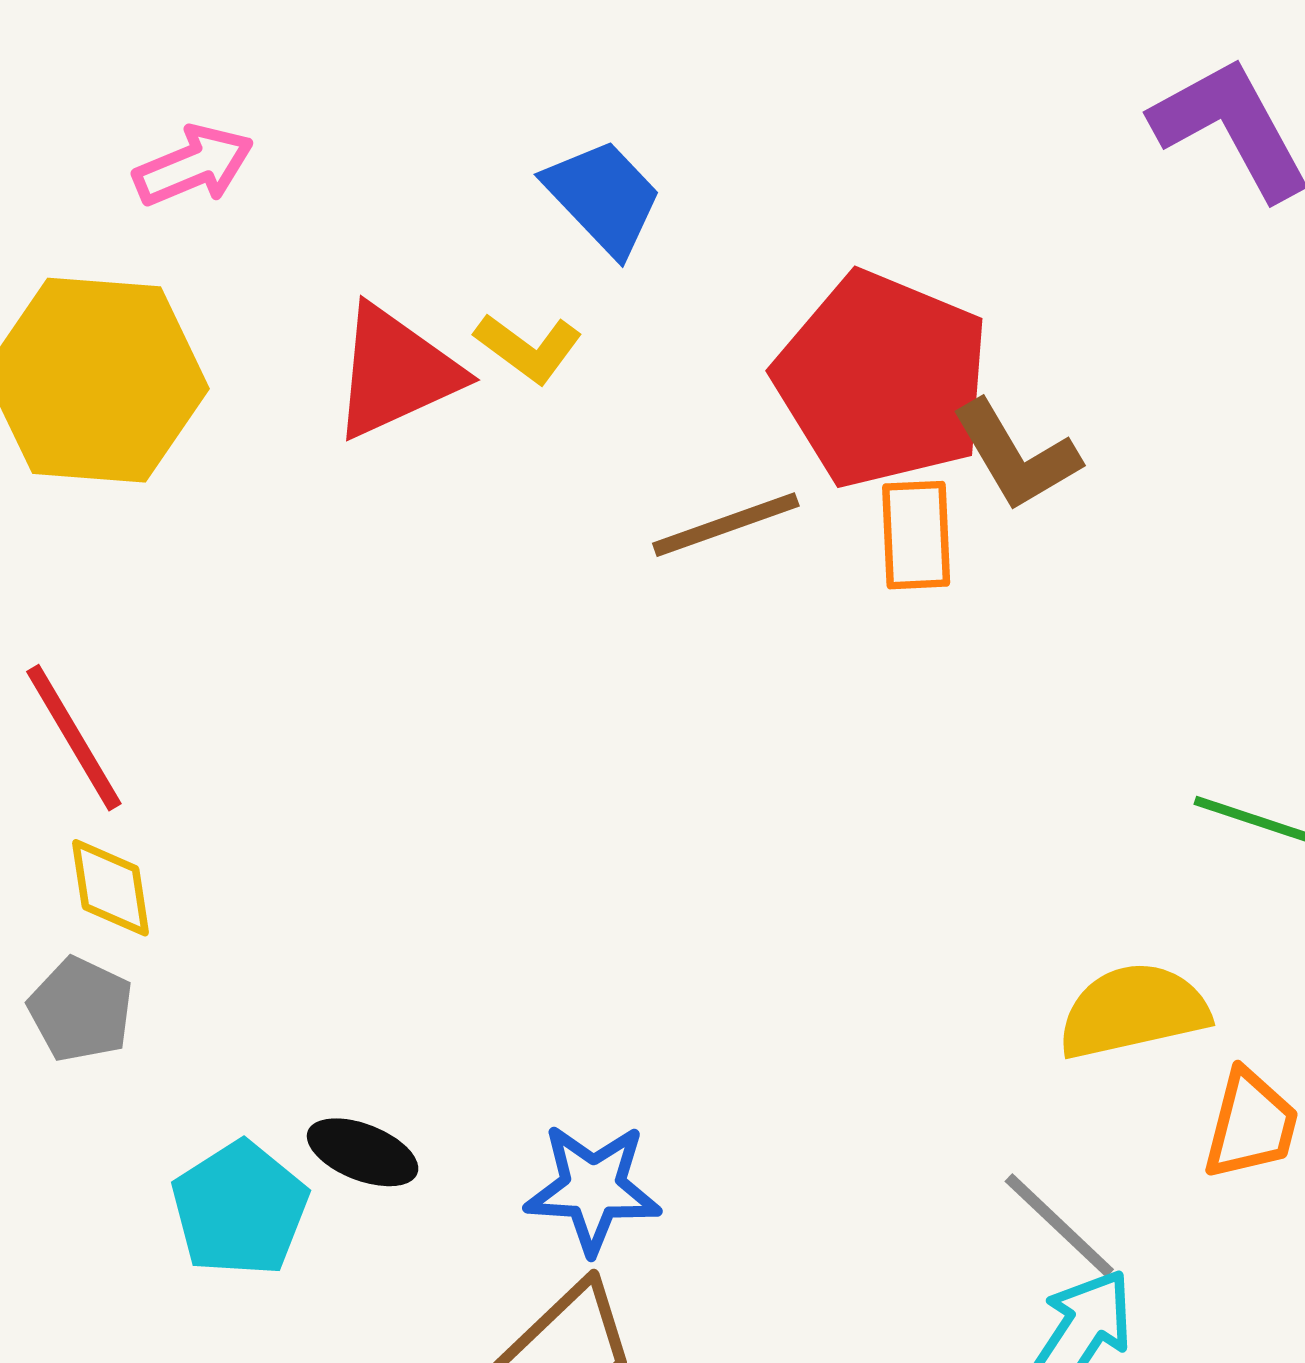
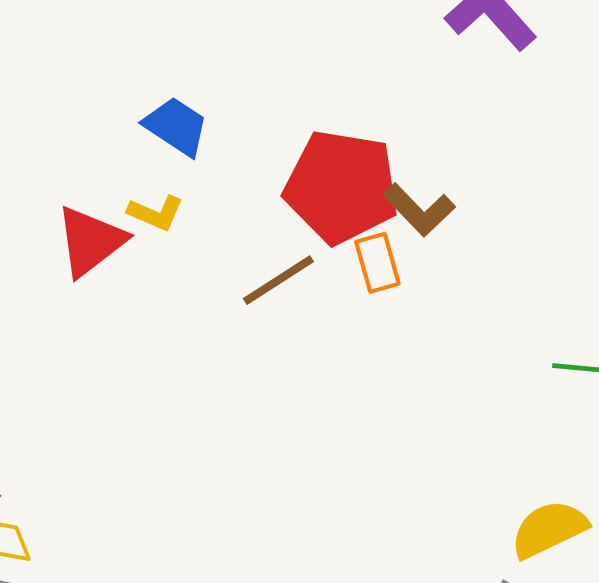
yellow semicircle: (1133, 1011) -> (549, 529), moved

